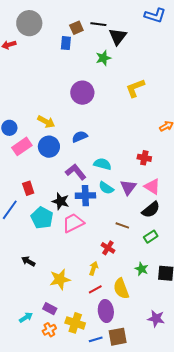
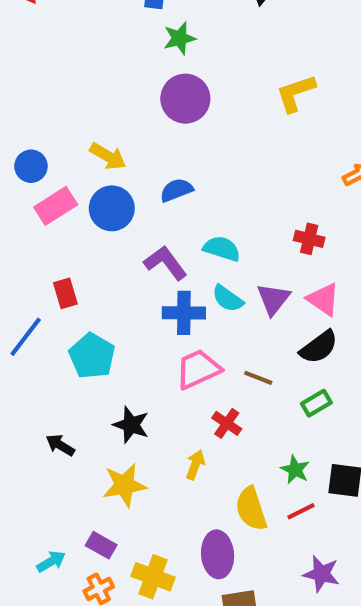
green star: (103, 58) -> (180, 38), moved
black star: (61, 201) -> (131, 425), moved
pink trapezoid: (73, 223) -> (198, 369), moved
red line: (95, 289) -> (301, 511), moved

